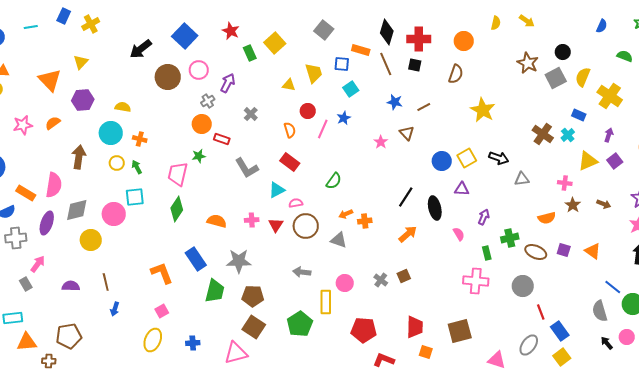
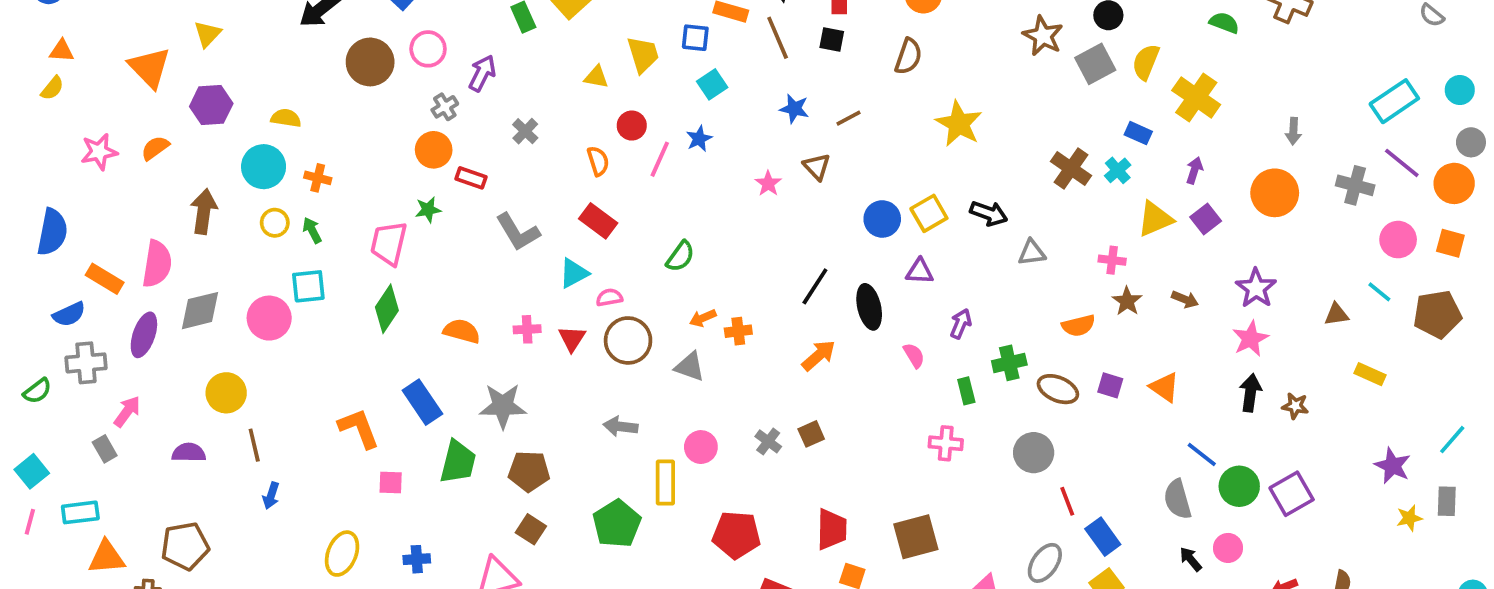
yellow circle: (91, 240) -> (226, 393), moved
pink cross: (476, 281) -> (946, 443), size x0.7
pink square: (162, 311) -> (391, 483), moved, turned 32
brown square: (254, 327) -> (531, 529), size x0.7

